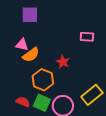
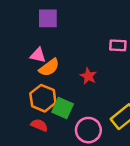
orange hexagon: (43, 80) -> (43, 98), moved
green square: (42, 103) -> (63, 108), moved

